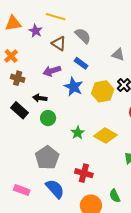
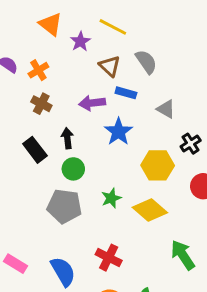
orange triangle: (13, 23) -> (51, 24), turned 36
gray triangle: (118, 55) -> (166, 109), moved
blue rectangle: (81, 63) -> (126, 93), moved, turned -32
yellow hexagon: (103, 91) -> (158, 165), moved
black arrow: (40, 98) -> (67, 138), turned 64
gray pentagon: (47, 158) -> (64, 206), moved, turned 30

